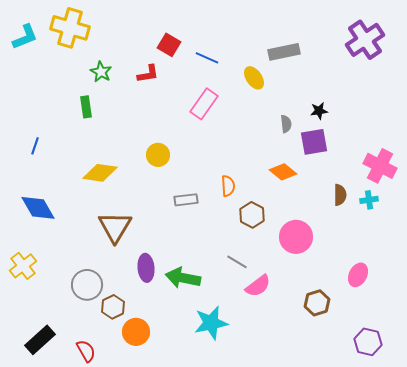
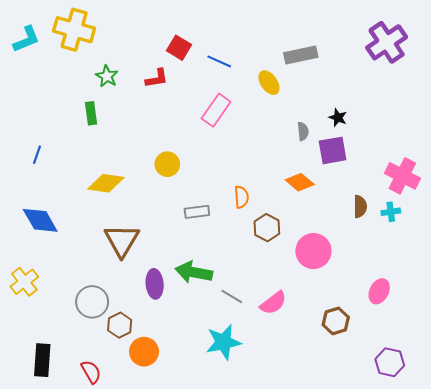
black star: (319, 111) -> (338, 118), turned 30
gray line: (237, 262) -> (232, 297), moved
green arrow: (183, 278) -> (194, 272), moved
black rectangle: (40, 340) -> (42, 360), turned -44

